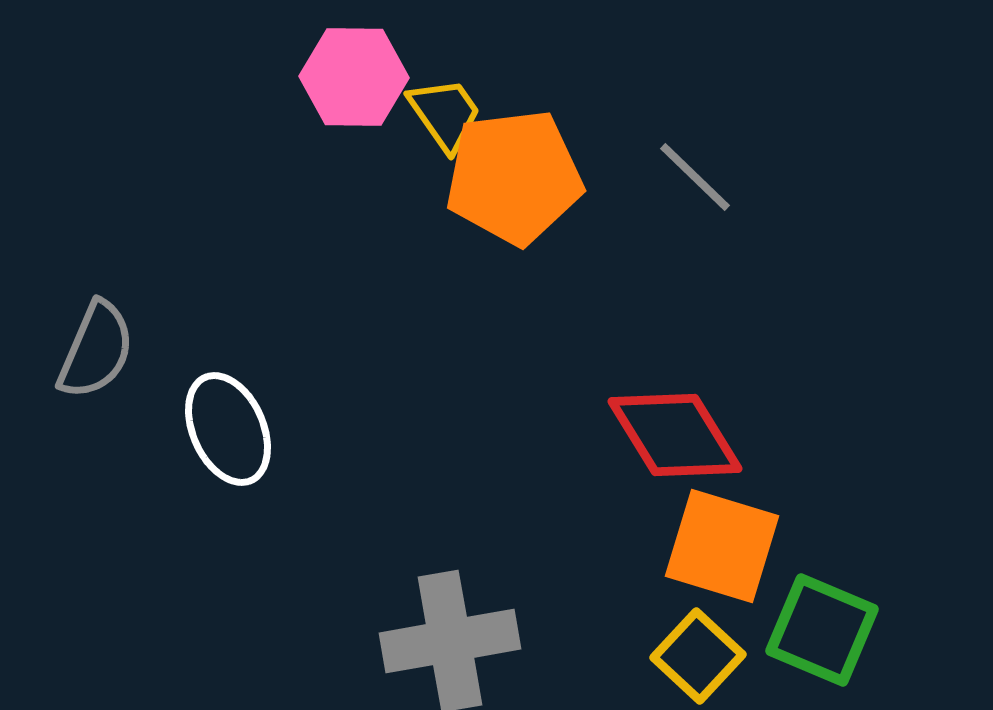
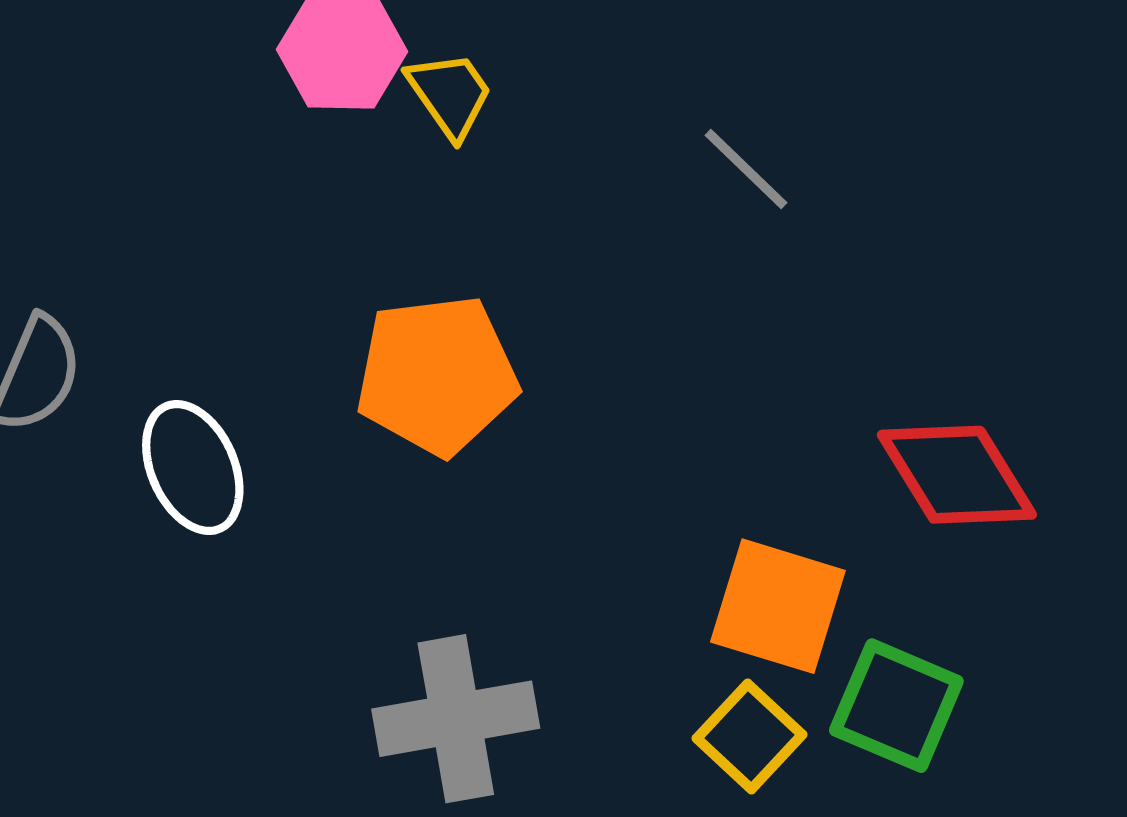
orange pentagon: (514, 177) -> (437, 375), moved
red diamond: (675, 435) -> (957, 475), moved

